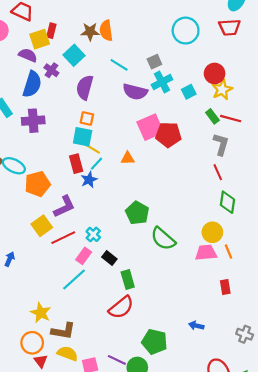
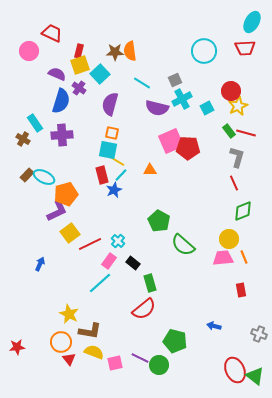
yellow square: (40, 39) -> (80, 65), moved
green diamond: (227, 202) -> (243, 211), turned 60
purple L-shape: (64, 207) -> (57, 211), moved

